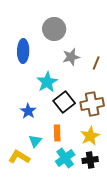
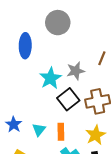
gray star: (71, 57) -> (76, 71), moved
blue star: (28, 111) -> (14, 124), moved
cyan triangle: (35, 141) -> (39, 130), moved

